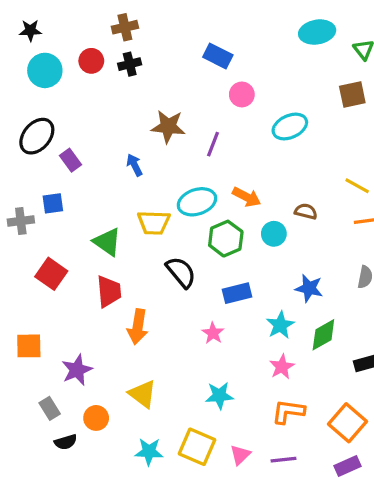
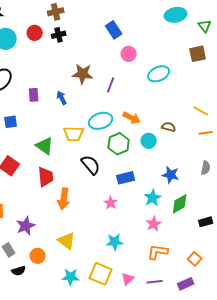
blue rectangle: (218, 56) -> (114, 30), turned 30
purple rectangle: (70, 160) -> (34, 95), moved, turned 32
orange square: (348, 423) -> (195, 259), size x0.6
purple rectangle: (348, 466) -> (186, 284), moved

